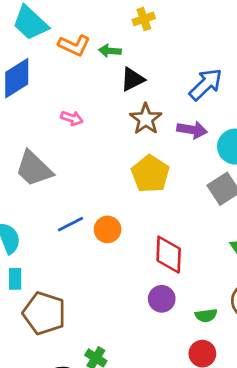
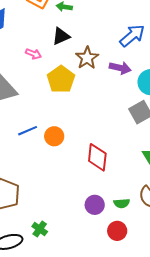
black triangle: (132, 79) -> (61, 36), moved
yellow pentagon: (150, 174) -> (61, 79), moved
purple circle: (162, 299) -> (95, 205), moved

